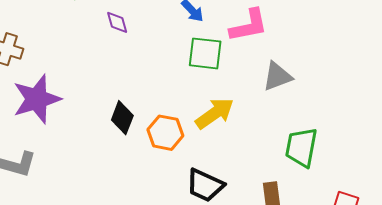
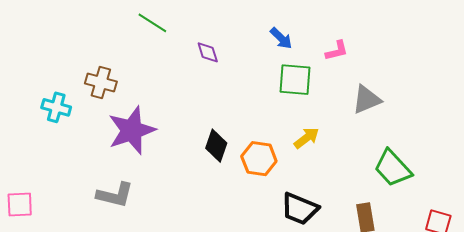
pink L-shape: (249, 26) -> (337, 51), size x0.6
yellow arrow: (215, 113) -> (306, 138), size x0.7
green trapezoid: (301, 147) -> (393, 168), turned -51

